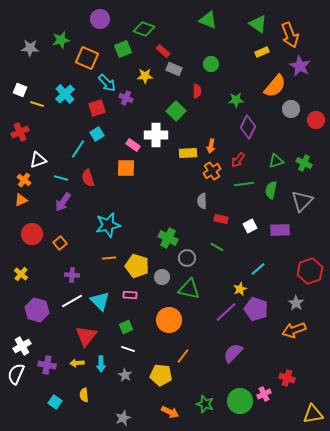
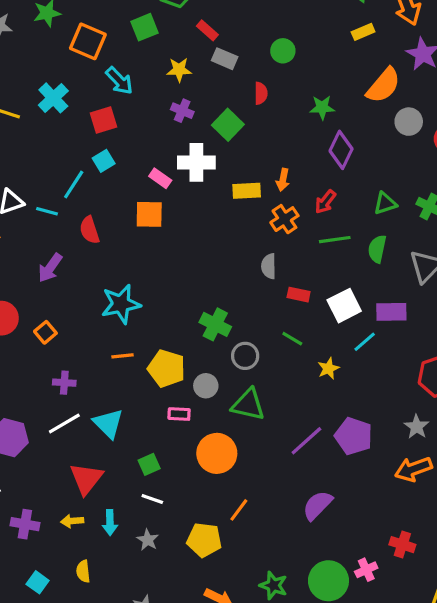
purple cross: (126, 98) -> (182, 111), moved
cyan line: (61, 178) -> (47, 211), moved
white square: (250, 226) -> (344, 306), size x1.5
cyan line: (258, 269) -> (365, 342), moved
yellow star: (240, 289) -> (328, 368), moved
pink rectangle: (130, 295) -> (179, 414), moved

